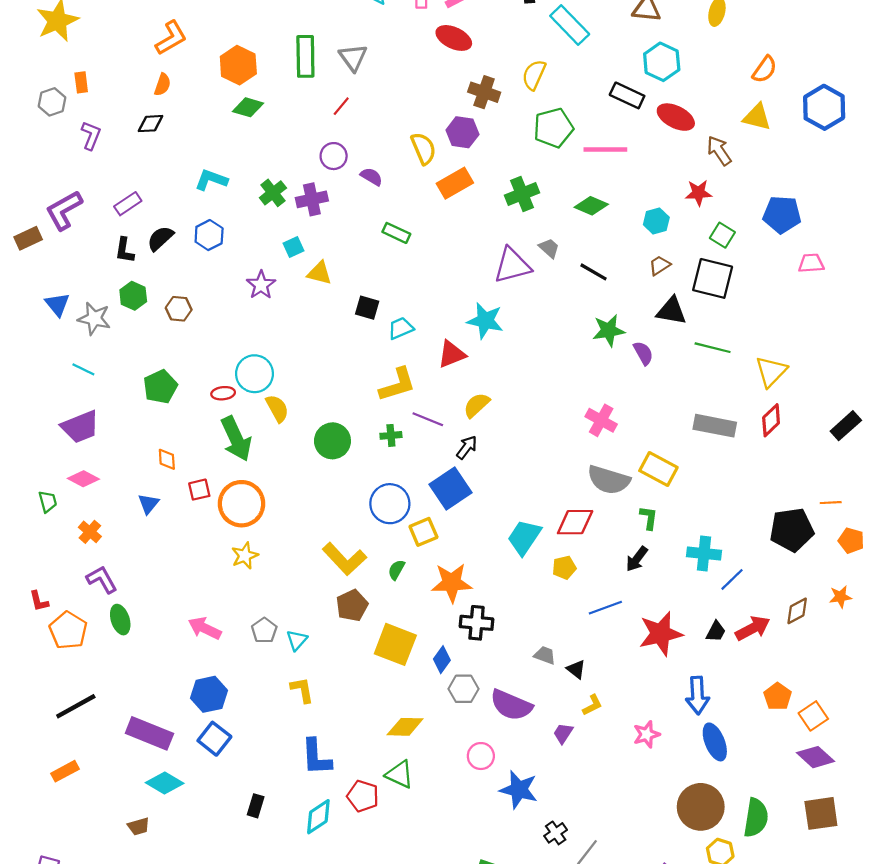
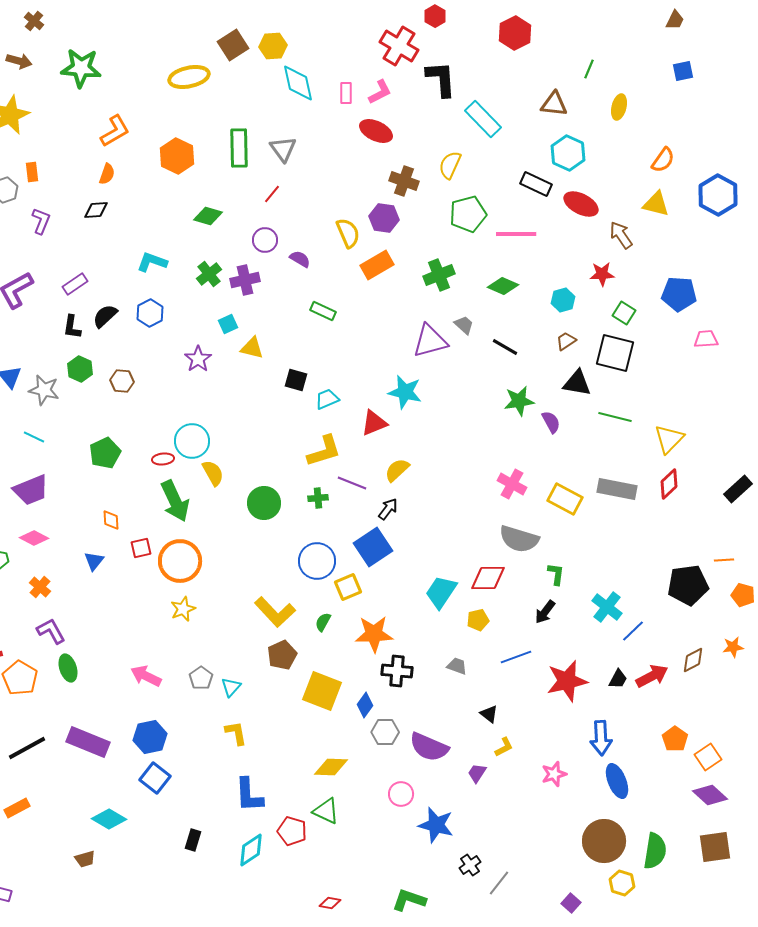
green diamond: (248, 107) -> (208, 216), moved
yellow rectangle: (658, 469) -> (565, 499), moved
cyan cross: (704, 553) -> (607, 607), turned 32
gray trapezoid: (545, 655) -> (457, 666), moved
purple rectangle: (149, 733) -> (88, 742), moved

